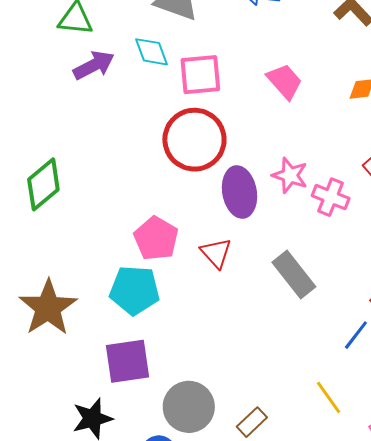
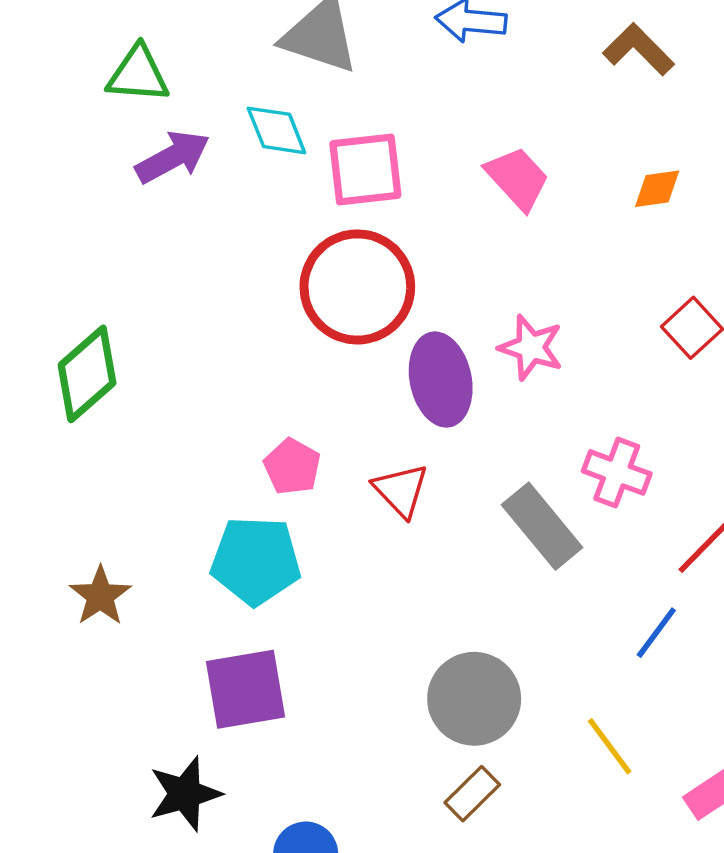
pink cross: (331, 197) -> (617, 472), moved
pink pentagon: (156, 238) -> (292, 467), size x0.7
brown star: (48, 308) -> (100, 596), size x0.6
gray circle: (189, 407) -> (474, 699), moved

